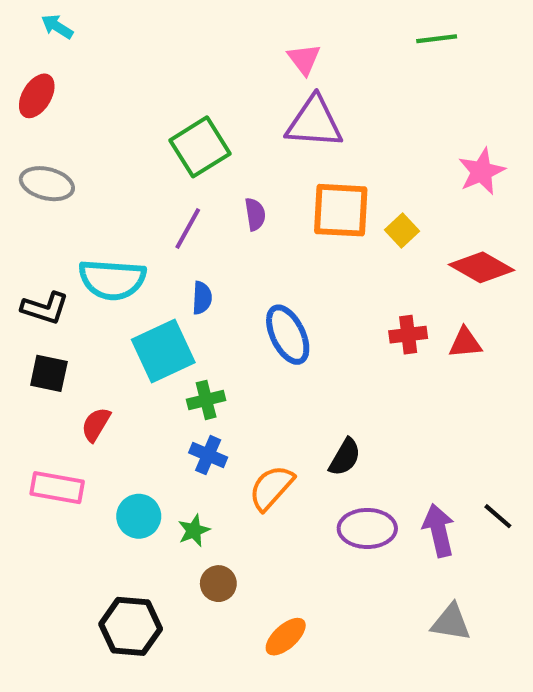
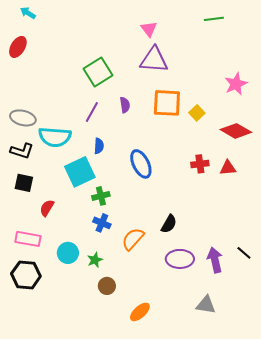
gray ellipse: (47, 184) -> (23, 118), moved
gray triangle: (451, 622) -> (206, 305), moved
black hexagon: (131, 626) -> (26, 275), moved

